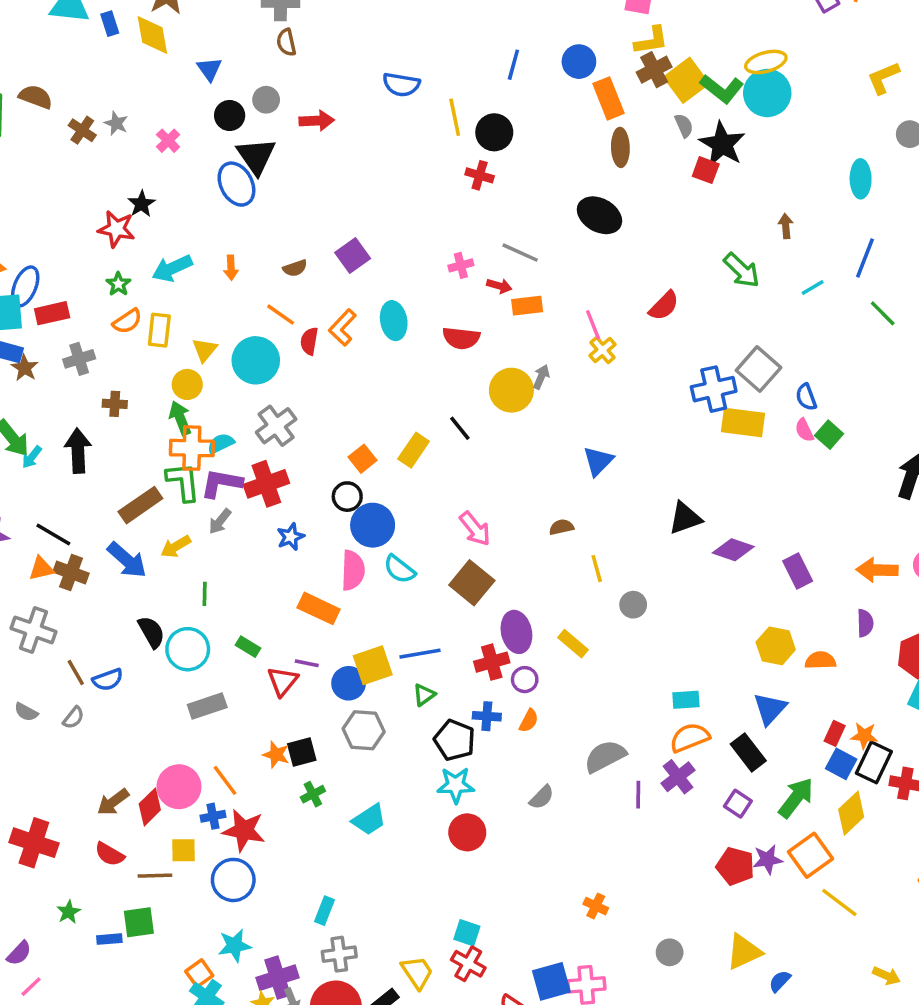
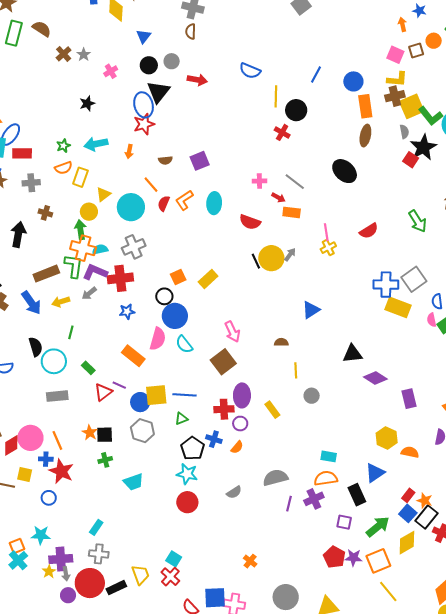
red star: (116, 229) -> (144, 124), moved, turned 30
black line: (460, 428) -> (256, 261), moved
purple square: (738, 804) -> (344, 522), turned -35
blue circle: (233, 880) -> (49, 498), size x0.6
gray circle: (670, 952) -> (286, 597), size x1.6

